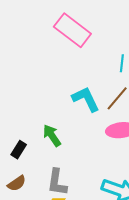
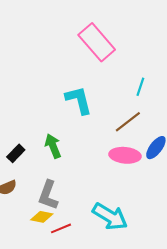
cyan L-shape: (86, 99) -> (79, 100), moved

